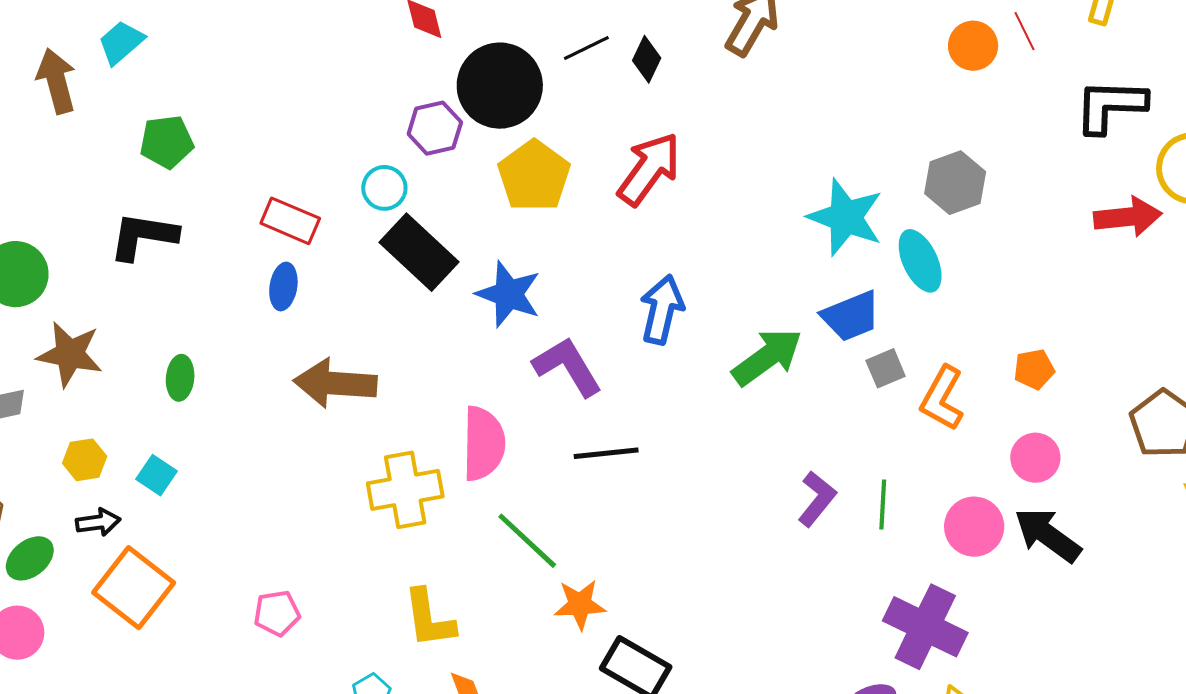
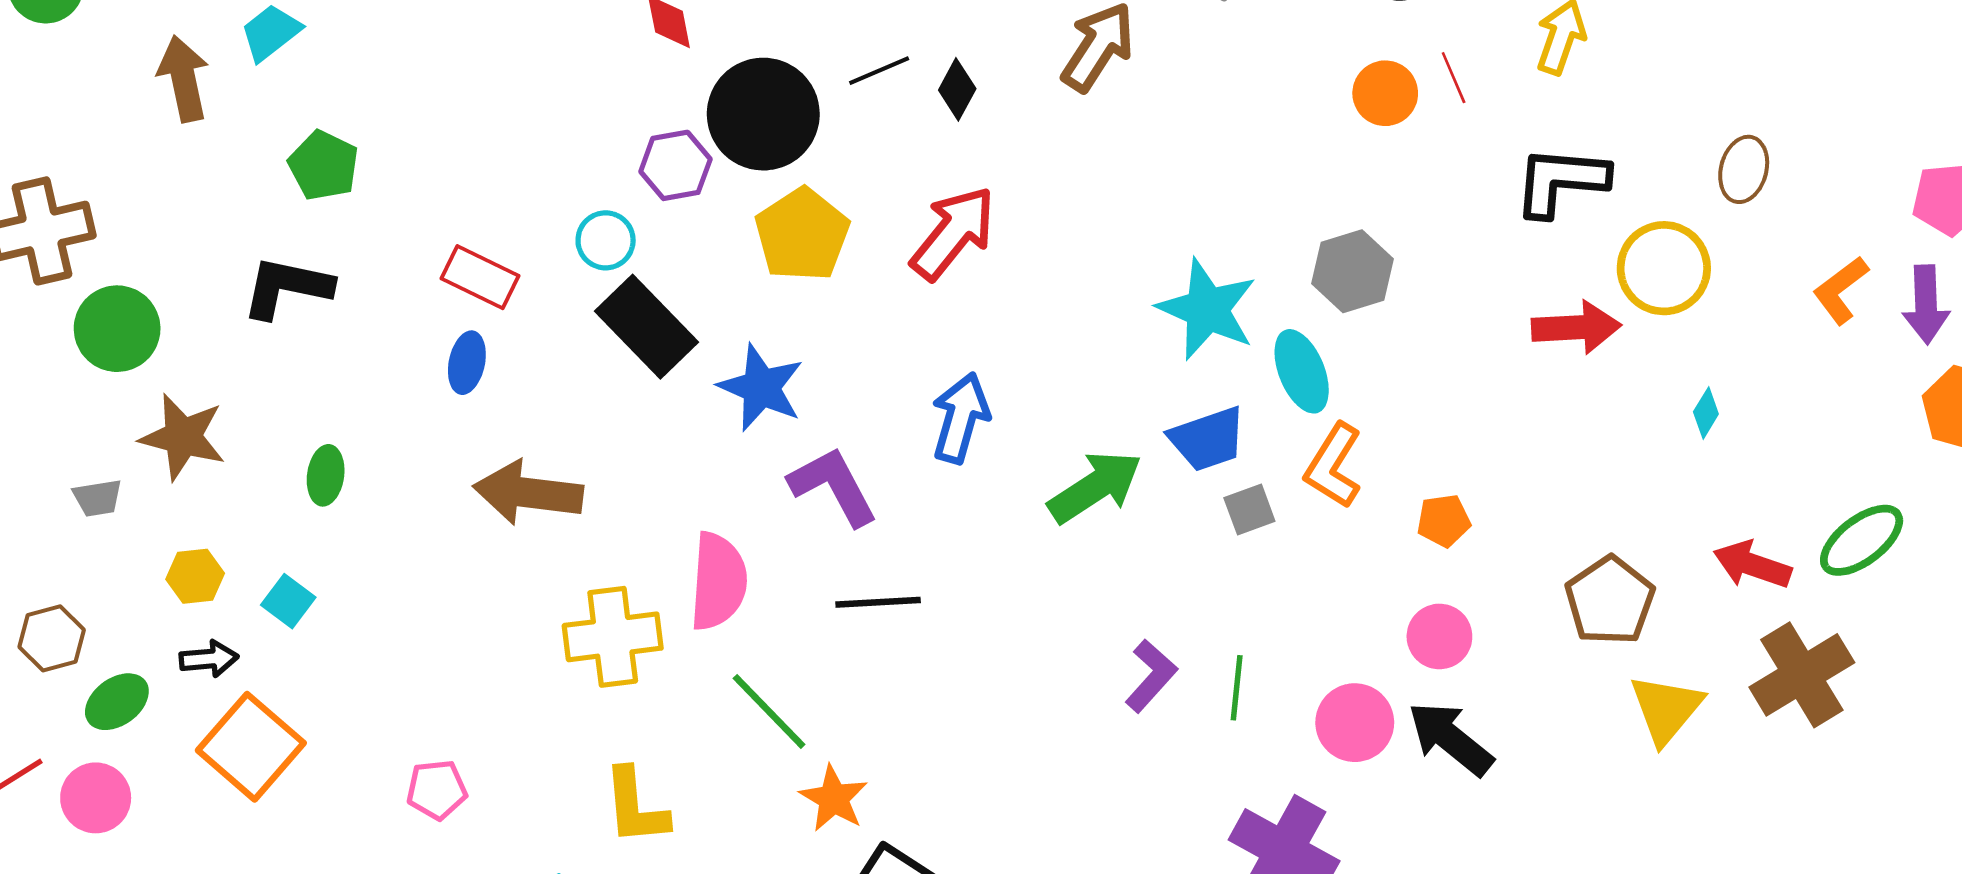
green pentagon: (167, 142) -> (324, 166), turned 30
orange L-shape: (942, 398) -> (1334, 466), moved
orange star: (580, 605) -> (834, 798), turned 30

